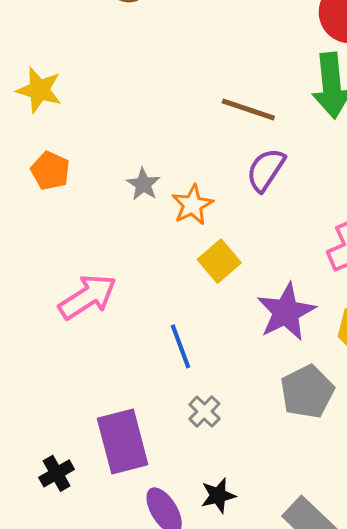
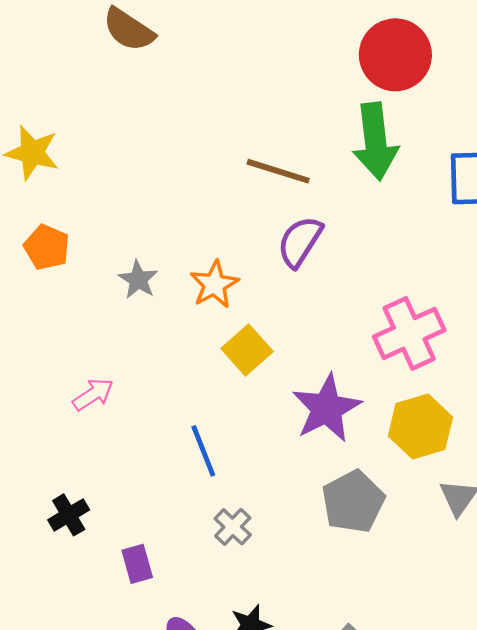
gray star: (143, 184) -> (138, 280), moved
pink arrow: (87, 297) -> (93, 394), size x0.6
purple rectangle: (123, 442) -> (137, 564), size x0.5
black cross: (57, 473) -> (69, 515), moved

